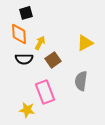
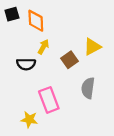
black square: (26, 13) -> (12, 14), moved
orange diamond: (19, 34) -> (36, 21), moved
brown square: (53, 60) -> (69, 60), moved

